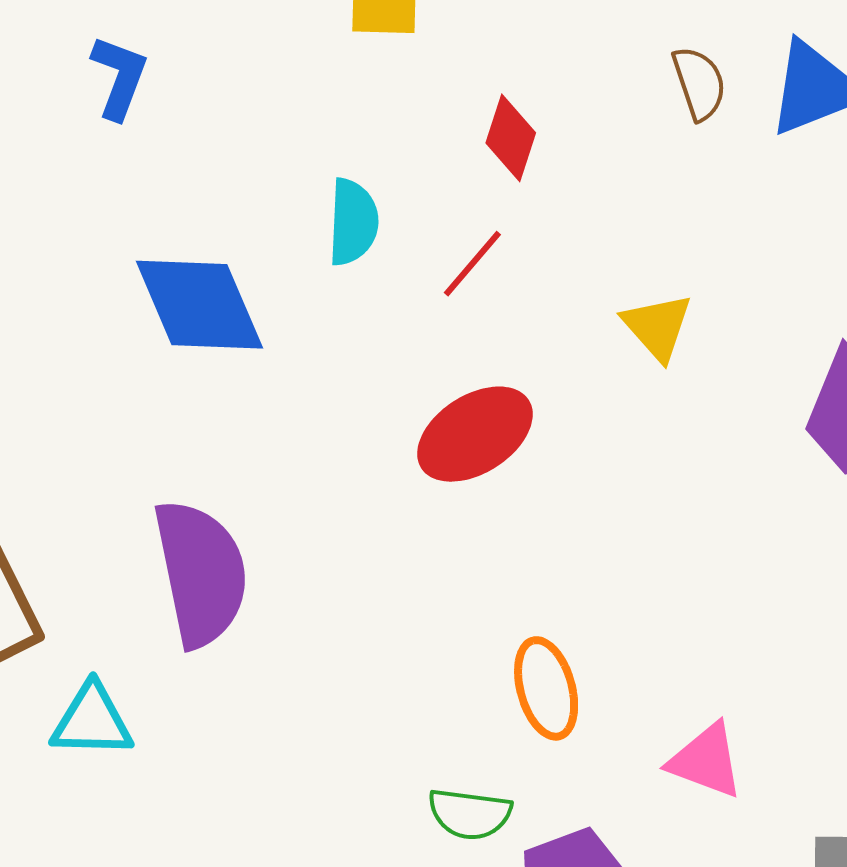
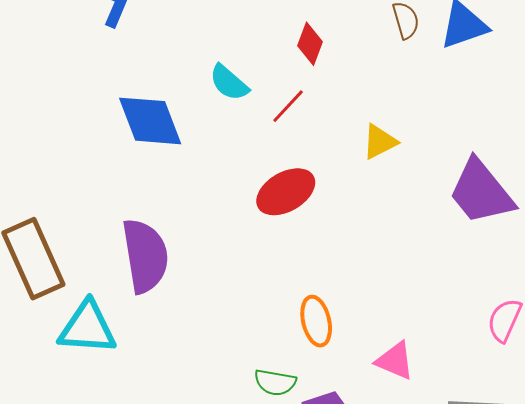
cyan semicircle: (353, 222) -> (229, 83), turned 126
yellow triangle: (657, 327) -> (380, 142), turned 42
cyan triangle: (92, 721) -> (87, 328), size x1.4

